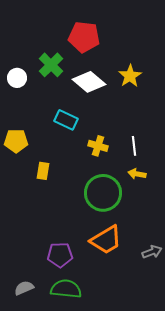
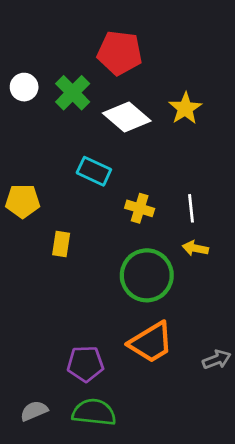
white circle: (17, 78) -> (24, 87), moved

